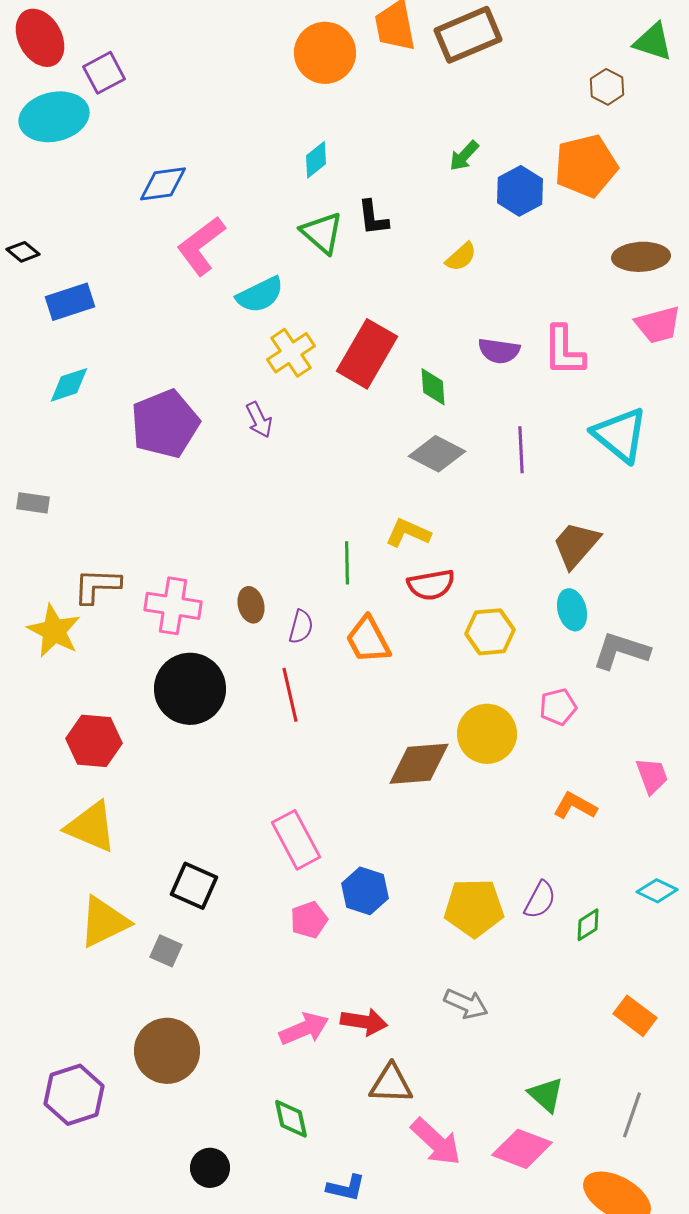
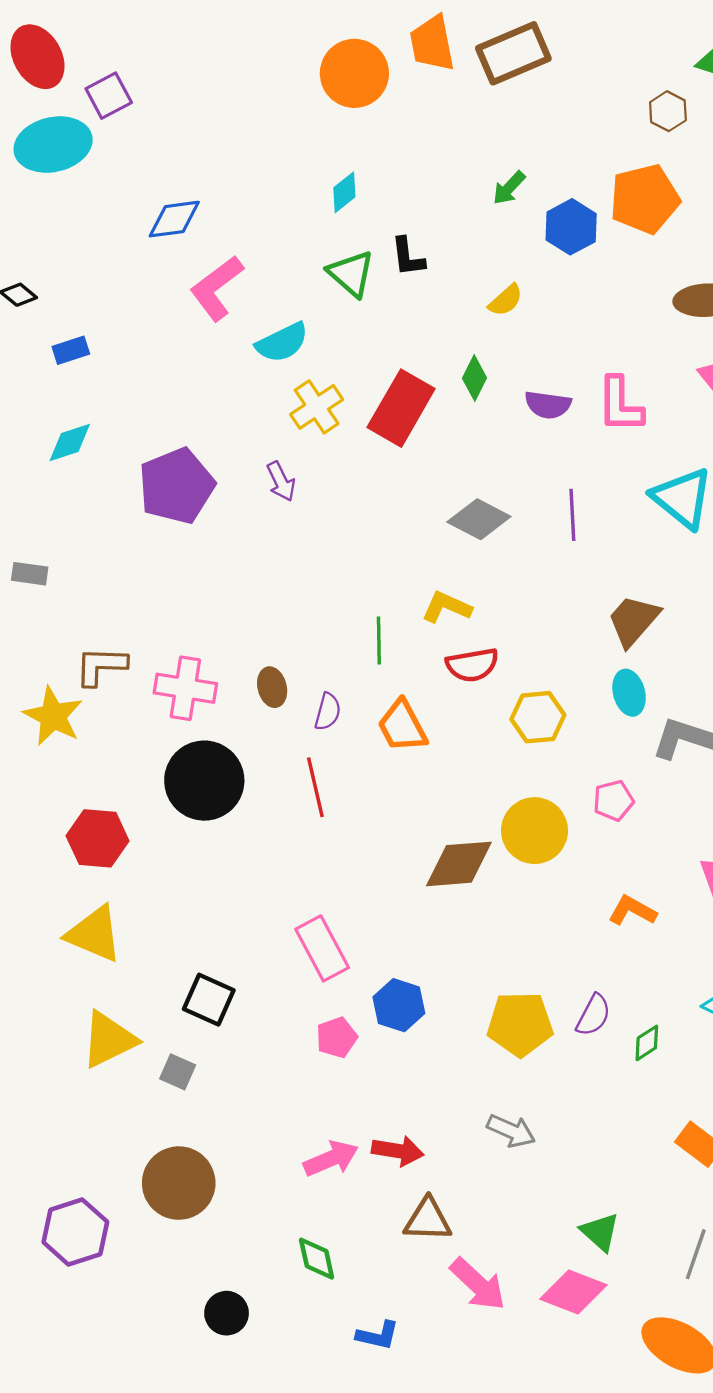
blue rectangle: (70, 302) -> (71, 350), size x0.7
green diamond: (433, 387) -> (474, 378), moved, turned 30

